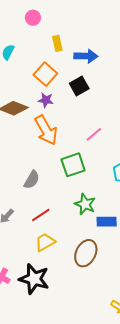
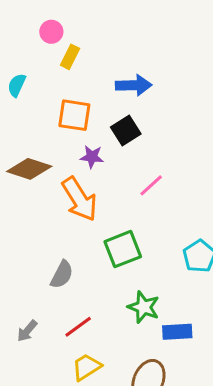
yellow rectangle: (57, 43) -> (70, 57), moved, turned 42
orange square: (45, 74) -> (74, 115), turned -30
purple star: (46, 100) -> (92, 157), moved
pink line: (94, 134) -> (151, 185), moved

